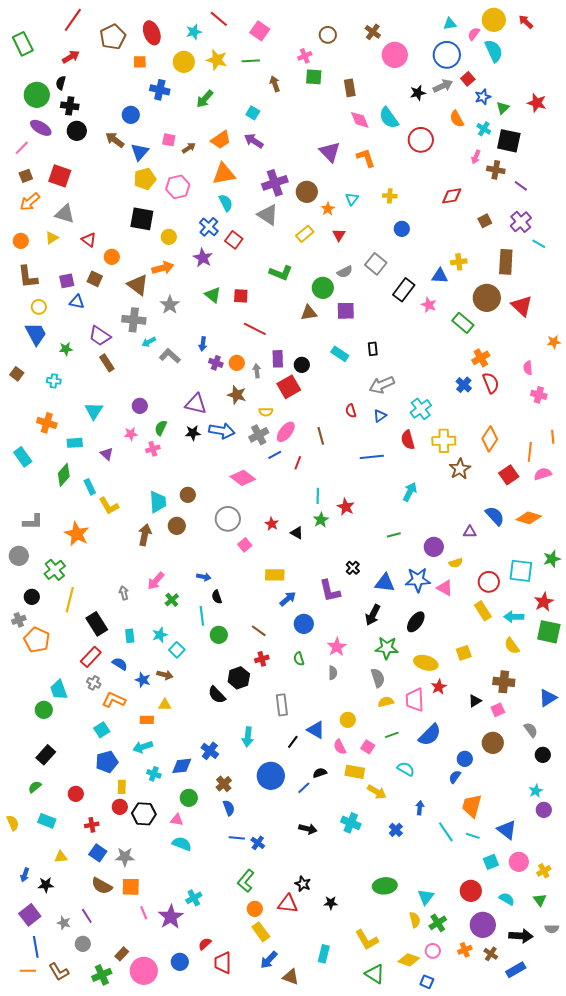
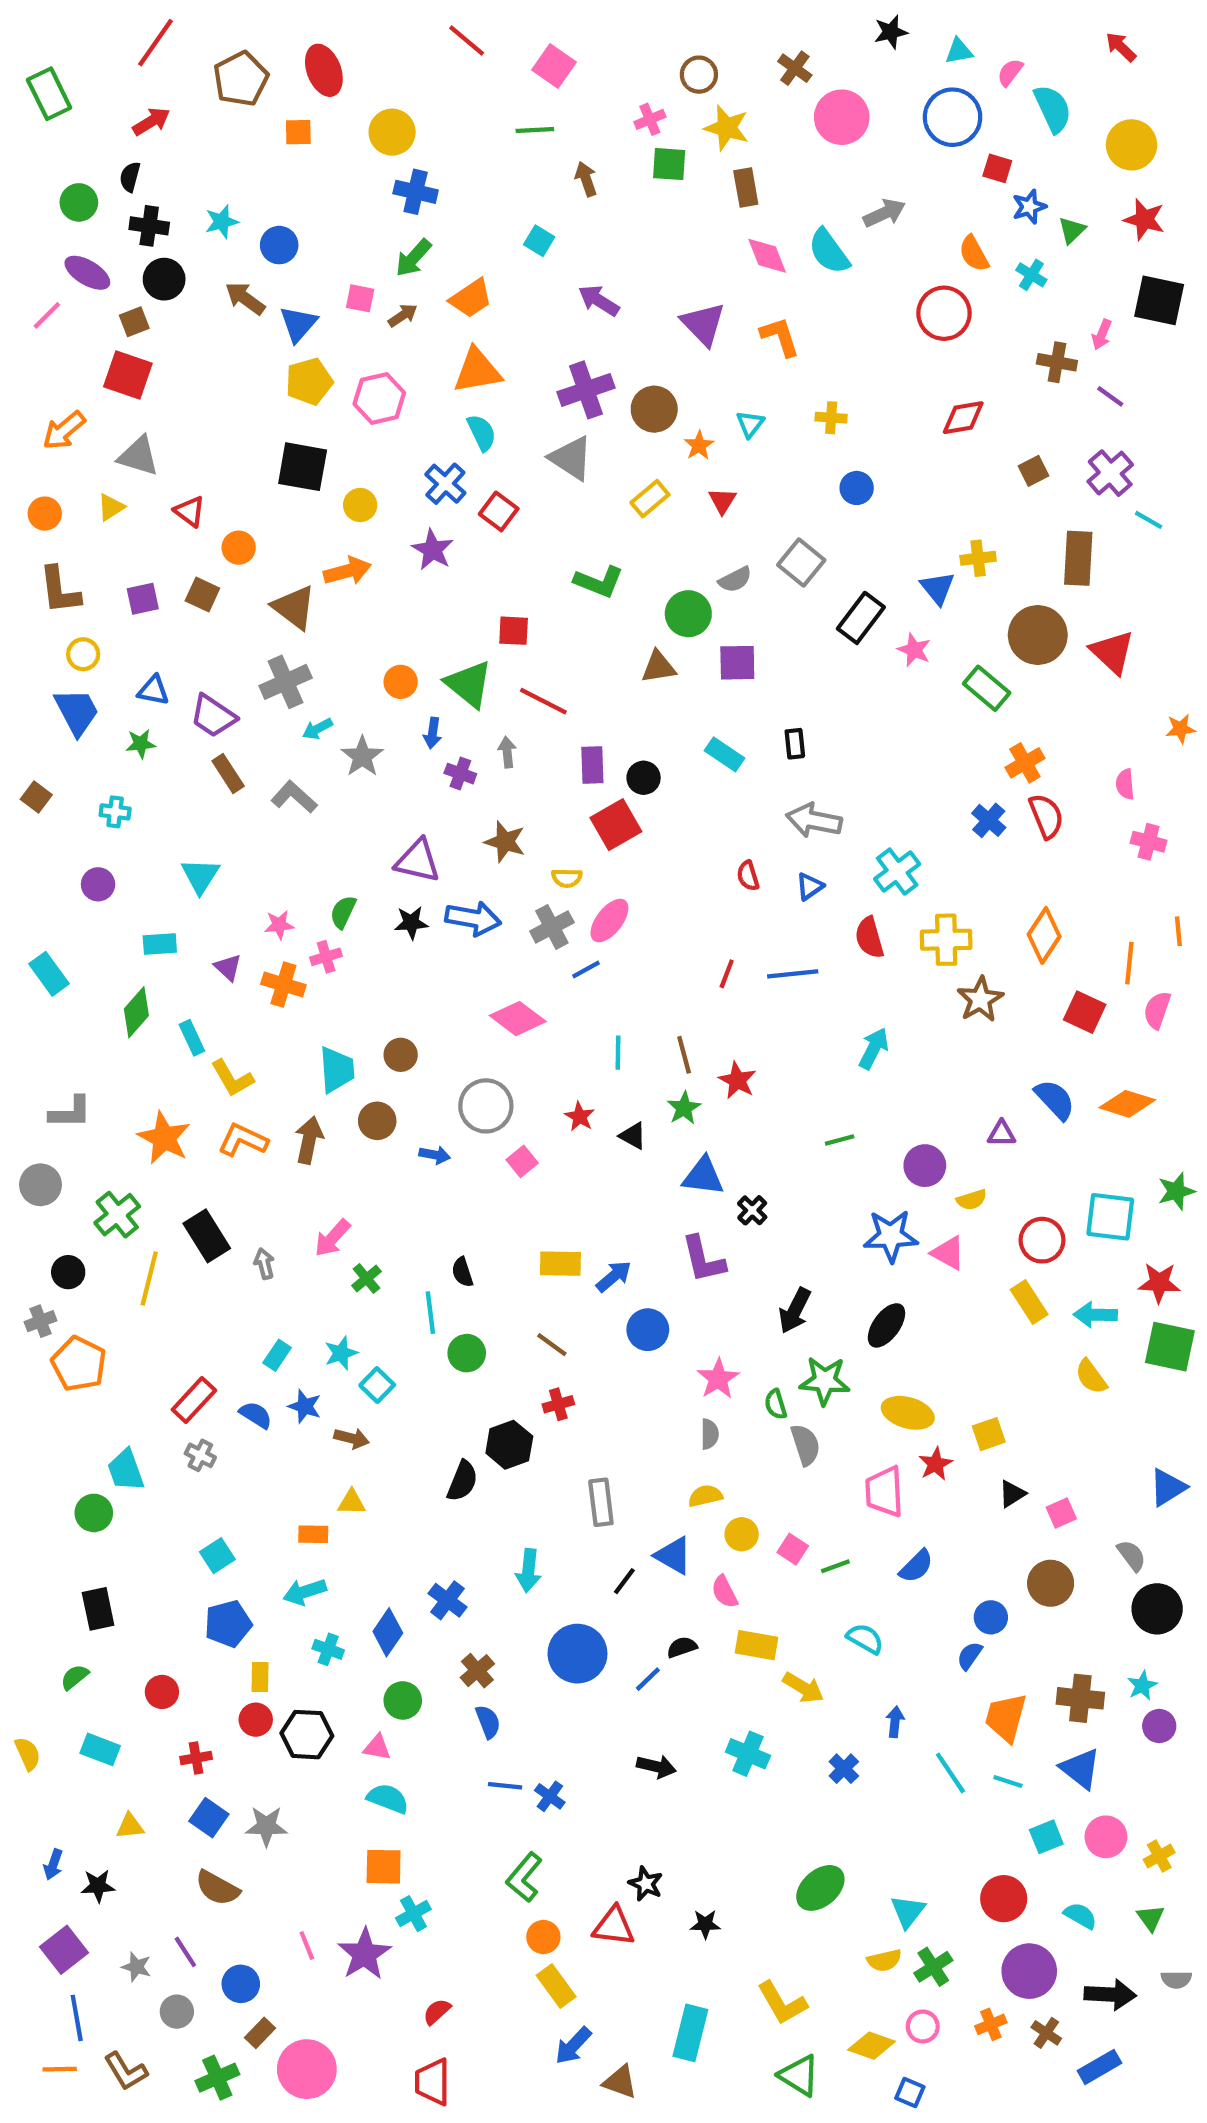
yellow circle: (494, 20) -> (1132, 145), moved
cyan star: (194, 32) -> (222, 222), moved
yellow star: (217, 60) -> (727, 128), moved
red square: (468, 79) -> (997, 168), turned -32
gray arrow: (443, 86) -> (884, 213), moved
blue cross: (160, 90) -> (416, 192), moved
black star: (418, 93) -> (891, 32), moved
green circle: (37, 95) -> (79, 202), size x0.7
green arrow: (205, 99) -> (413, 258), moved
red circle: (421, 140) -> (944, 313), moved
purple arrow: (254, 141) -> (599, 300), moved
black square: (509, 141) -> (1159, 300), moved
pink arrow: (476, 157) -> (1102, 335), moved
brown square: (26, 176) -> (134, 322), moved
blue triangle: (440, 276) -> (938, 588), turned 48
green triangle: (213, 295) -> (469, 684), moved, size x1.4
blue triangle: (77, 302) -> (153, 690), moved
gray star: (170, 305) -> (362, 756), moved
gray cross: (134, 320) -> (286, 682), turned -30
gray L-shape: (170, 356) -> (294, 797), moved
orange circle: (237, 363) -> (401, 682), moved
gray arrow: (257, 371) -> (507, 752), moved
gray arrow: (382, 385) -> (814, 820), turned 35
purple circle: (140, 406) -> (98, 884), moved
orange cross: (47, 423) -> (283, 984), moved
brown line: (321, 436) -> (684, 1055), moved
red line: (298, 463) -> (727, 974), moved
pink semicircle: (543, 474) -> (1157, 1010), turned -54
red square: (509, 475) -> (1085, 1012), turned -30
cyan line: (318, 496) -> (618, 1053), moved
yellow rectangle: (275, 575) -> (560, 1264), moved
blue arrow: (204, 577) -> (435, 1155), moved
blue triangle: (385, 583) -> (703, 1176), moved
red star: (544, 602) -> (1159, 1283), turned 30
black rectangle: (97, 624) -> (207, 1236), moved
cyan rectangle: (130, 636) -> (277, 1355), turned 40
yellow square: (464, 653) -> (989, 1434), moved
green semicircle: (299, 659) -> (776, 1404), moved
blue star: (143, 680) -> (305, 1406), moved
brown cross: (504, 682) -> (1080, 1698), moved
black semicircle: (217, 695) -> (462, 1481), turned -114
orange L-shape: (114, 700) -> (243, 1140), moved
yellow semicircle: (386, 702) -> (705, 1496), moved
blue semicircle: (430, 735) -> (916, 1566), size x0.7
pink square: (368, 747) -> (793, 1549), moved
black rectangle: (46, 755) -> (98, 1609), turned -54
black circle: (543, 755) -> (1157, 1609), size x1.5
blue diamond: (182, 766) -> (388, 1632), turned -50
green ellipse: (385, 886) -> (820, 1888), turned -35
orange square: (131, 887) -> (384, 1867), moved
yellow semicircle: (415, 920) -> (884, 1960), turned 91
cyan rectangle: (324, 954) -> (690, 2033), size x1.4
blue circle: (180, 962) -> (241, 1984), moved
red trapezoid: (223, 963) -> (433, 2082), moved

